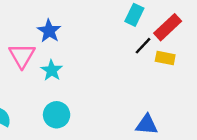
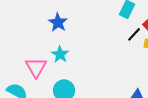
pink triangle: (22, 56) -> (36, 67), moved

